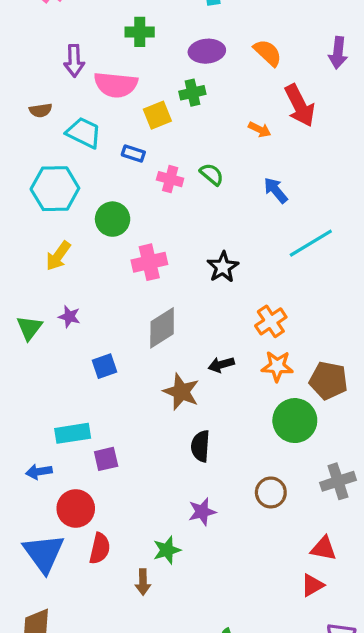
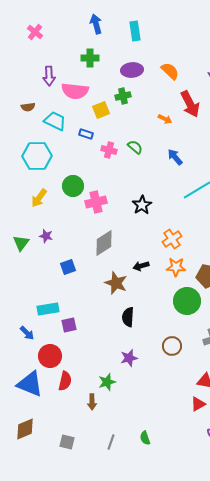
green circle: (113, 219) -> (73, 186), moved
blue arrow: (39, 472) -> (27, 333), turned -126
blue triangle: (44, 553) -> (30, 384), turned -32

